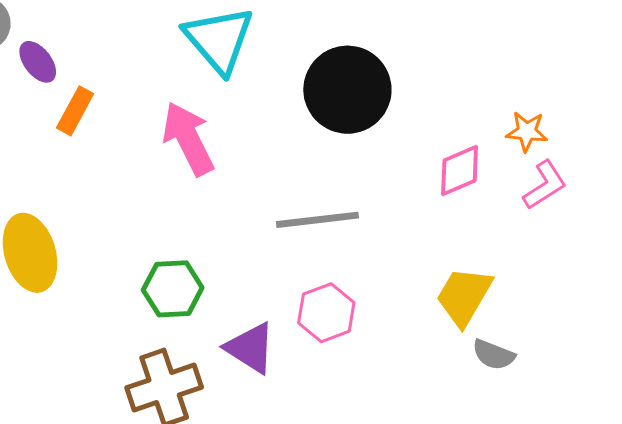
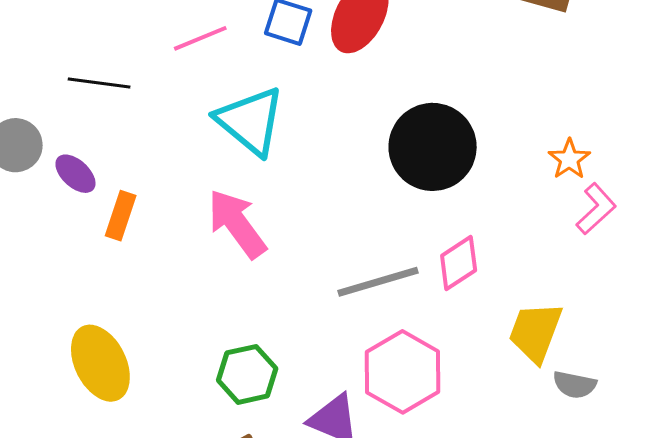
black circle: (347, 90) -> (433, 147), moved
orange star: (527, 132) -> (569, 159), turned -30
pink diamond: (460, 171) -> (459, 263), moved
pink hexagon: (326, 313) -> (403, 372), size x1.4

